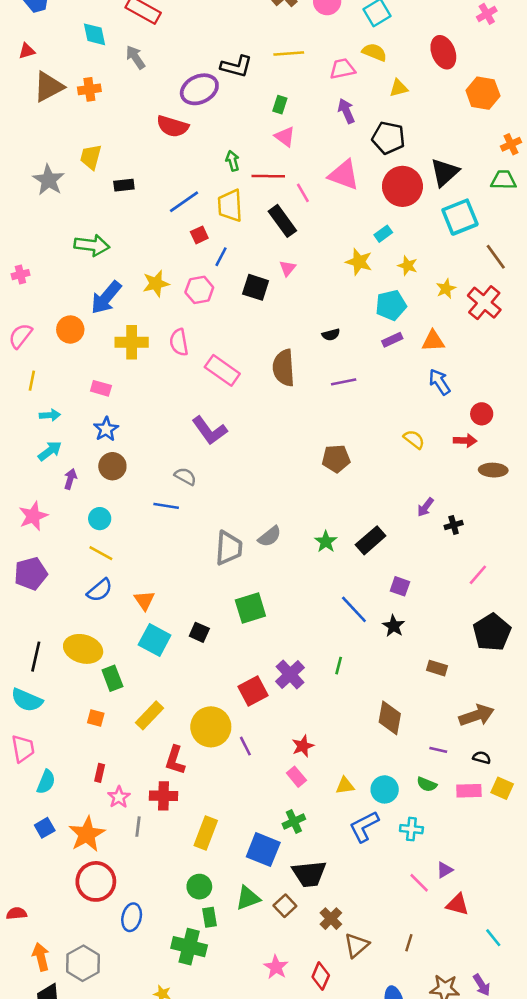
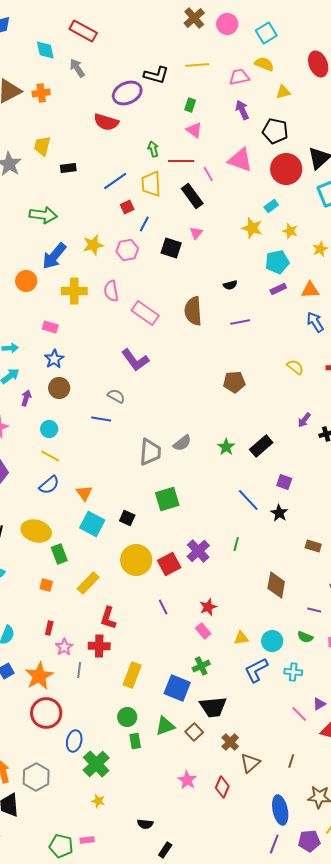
yellow circle: (211, 727) -> (136, 560), moved
green cross: (189, 947) -> (96, 764), moved, turned 32

